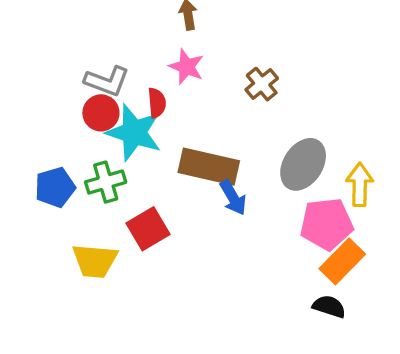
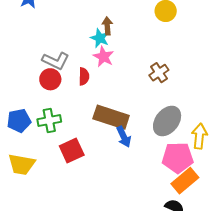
brown cross: (262, 84) -> (159, 73), moved
cyan star: (134, 132) -> (100, 38), moved, size x0.6
yellow trapezoid: (95, 261) -> (22, 164), moved

